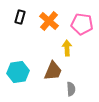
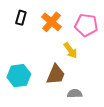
yellow arrow: (67, 48) -> (70, 50), turned 147
gray semicircle: (71, 89) -> (75, 94), turned -88

